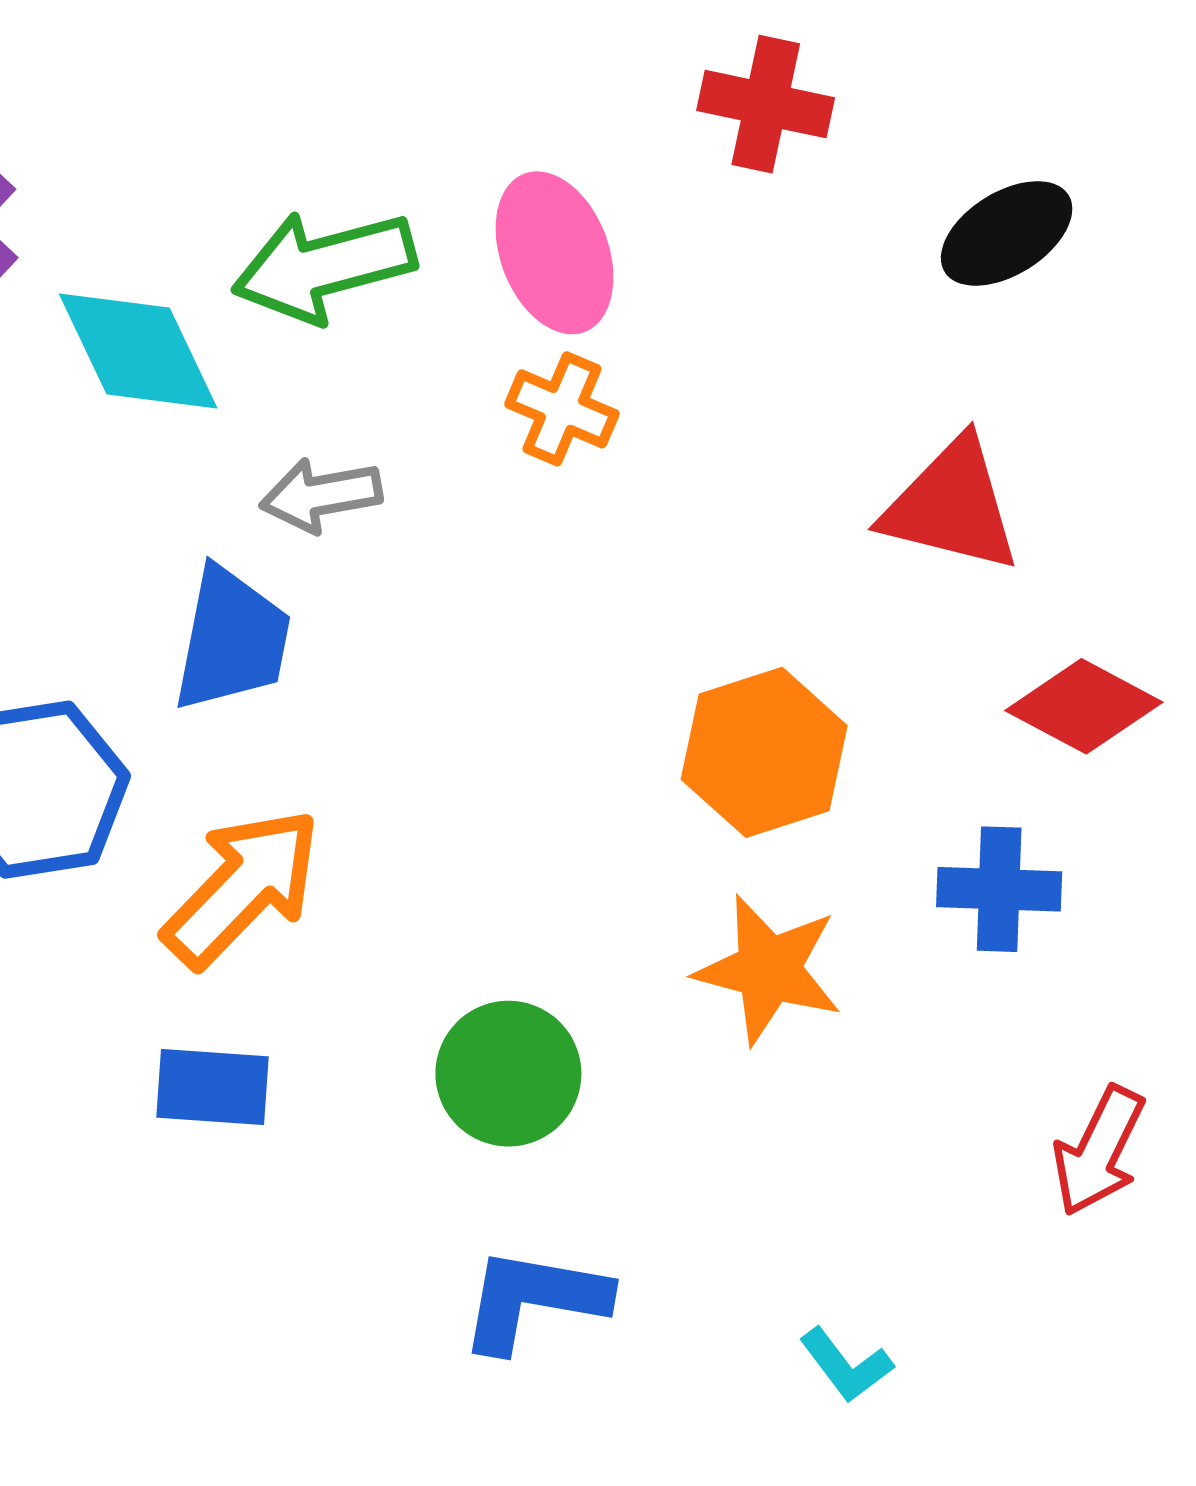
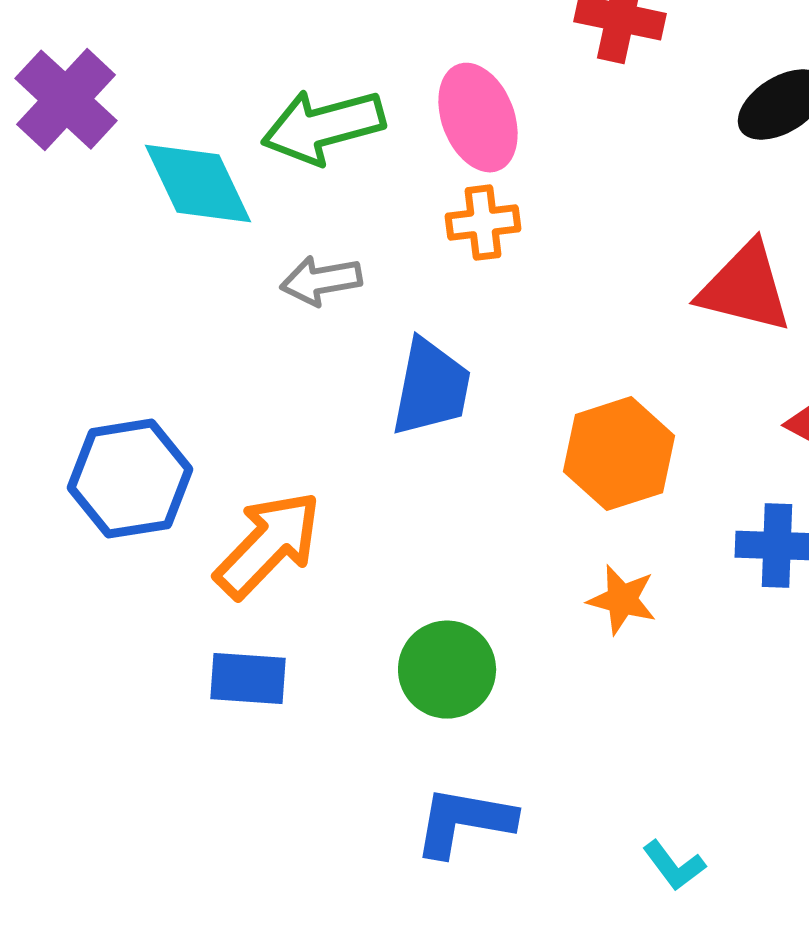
orange cross: (562, 409) -> (483, 223), turned -30
blue trapezoid: (232, 639) -> (431, 388), moved
orange star: (769, 970) -> (622, 600), size x0.7

